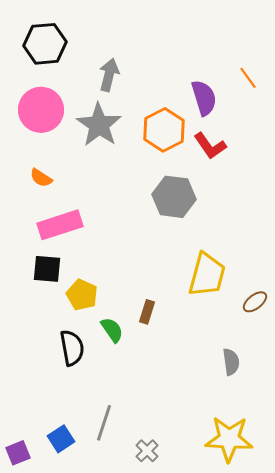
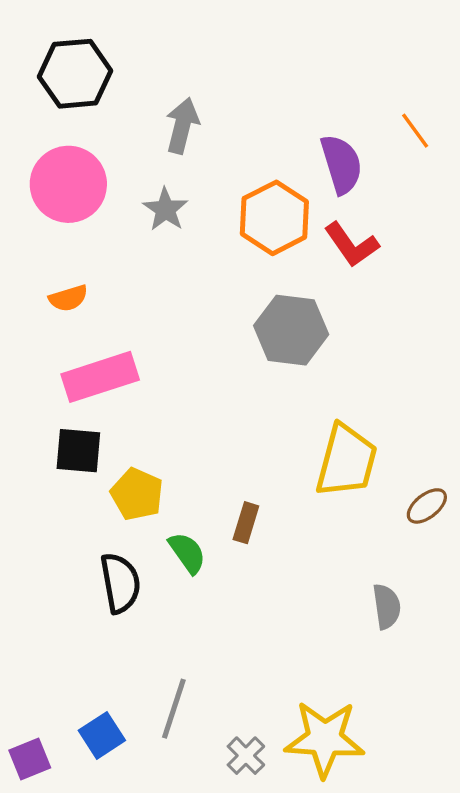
gray star: (99, 125) -> (166, 209), size x0.6
orange semicircle: (41, 178) -> (68, 298), turned -50
yellow star: (229, 439) -> (325, 739), moved

